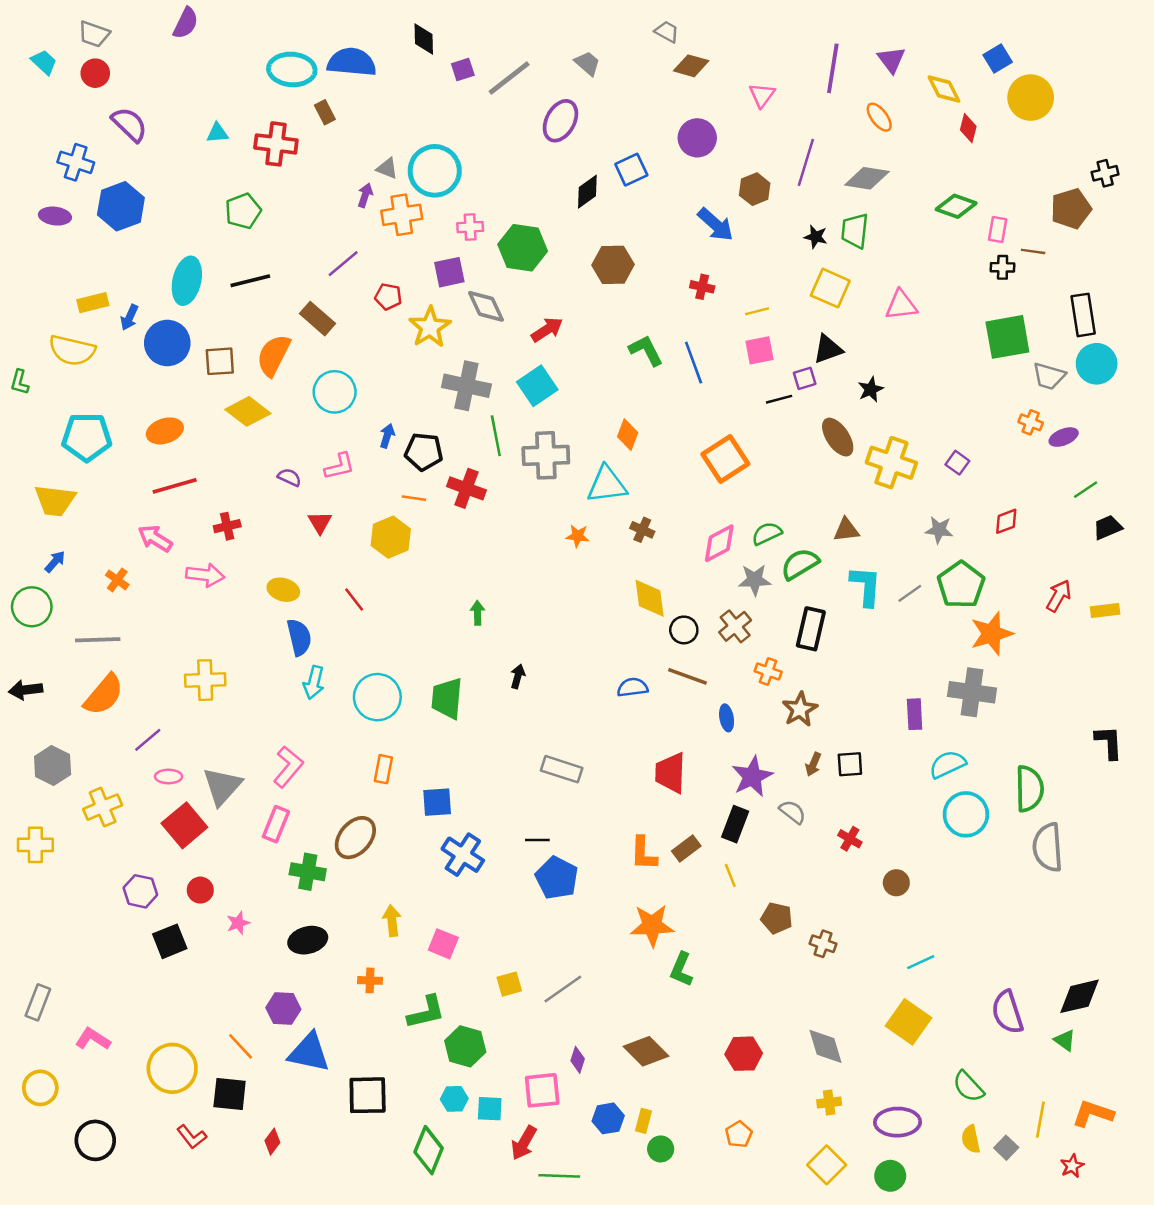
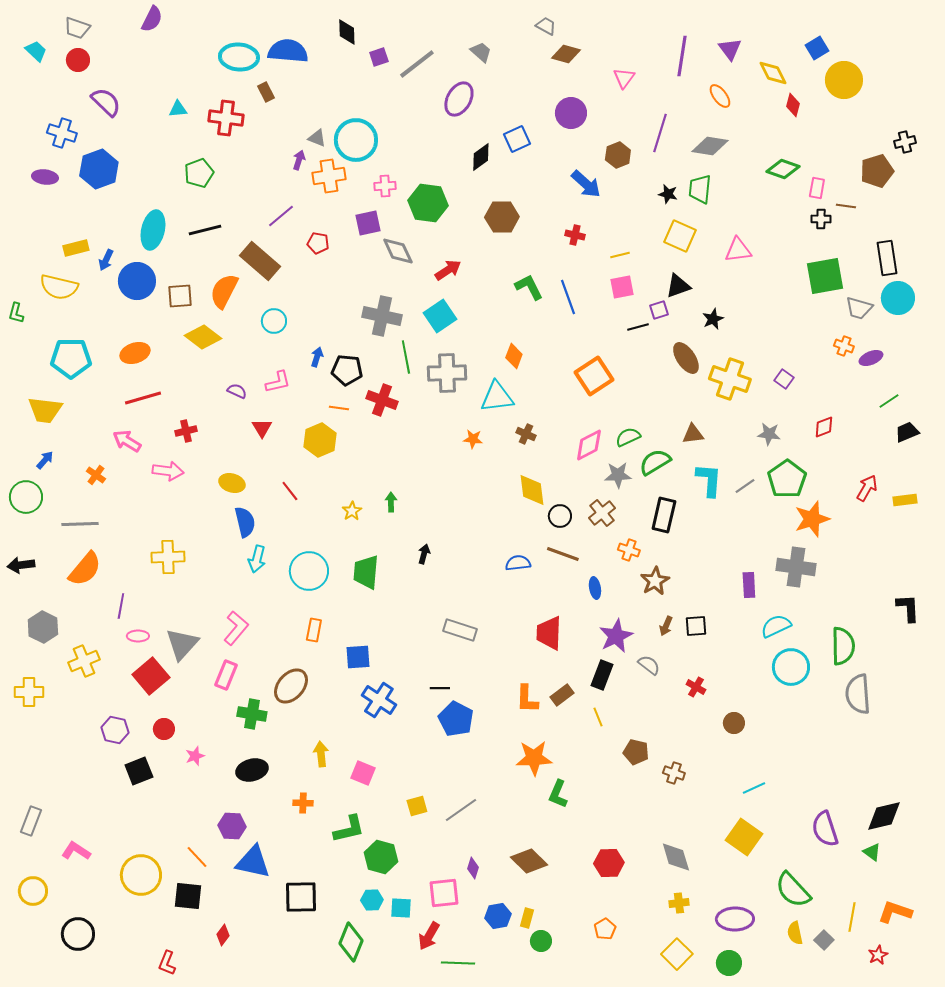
brown rectangle: (317, 319) -> (260, 261), size x1.4
yellow star: (430, 327) -> (352, 511), moved, size x0.6
cyan circle: (335, 392) -> (274, 321), size x0.7
purple line: (148, 740) -> (121, 606), turned -40
green semicircle: (968, 1087) -> (793, 890), size x1.4
red L-shape: (192, 1137) -> (167, 963), moved, turned 60

